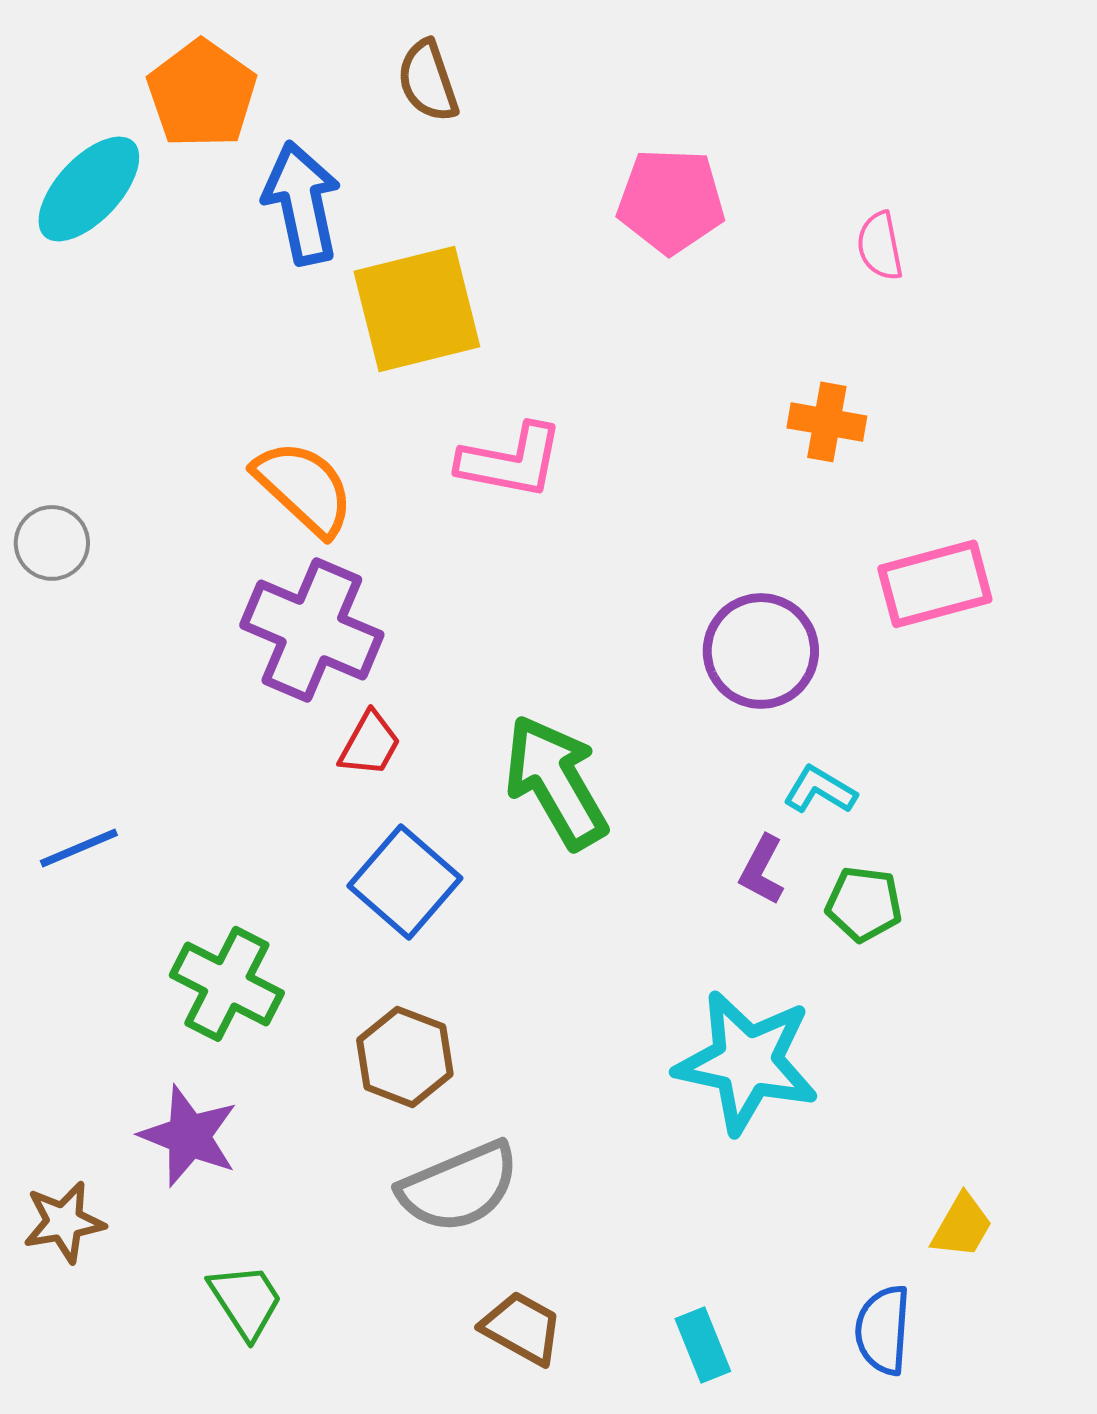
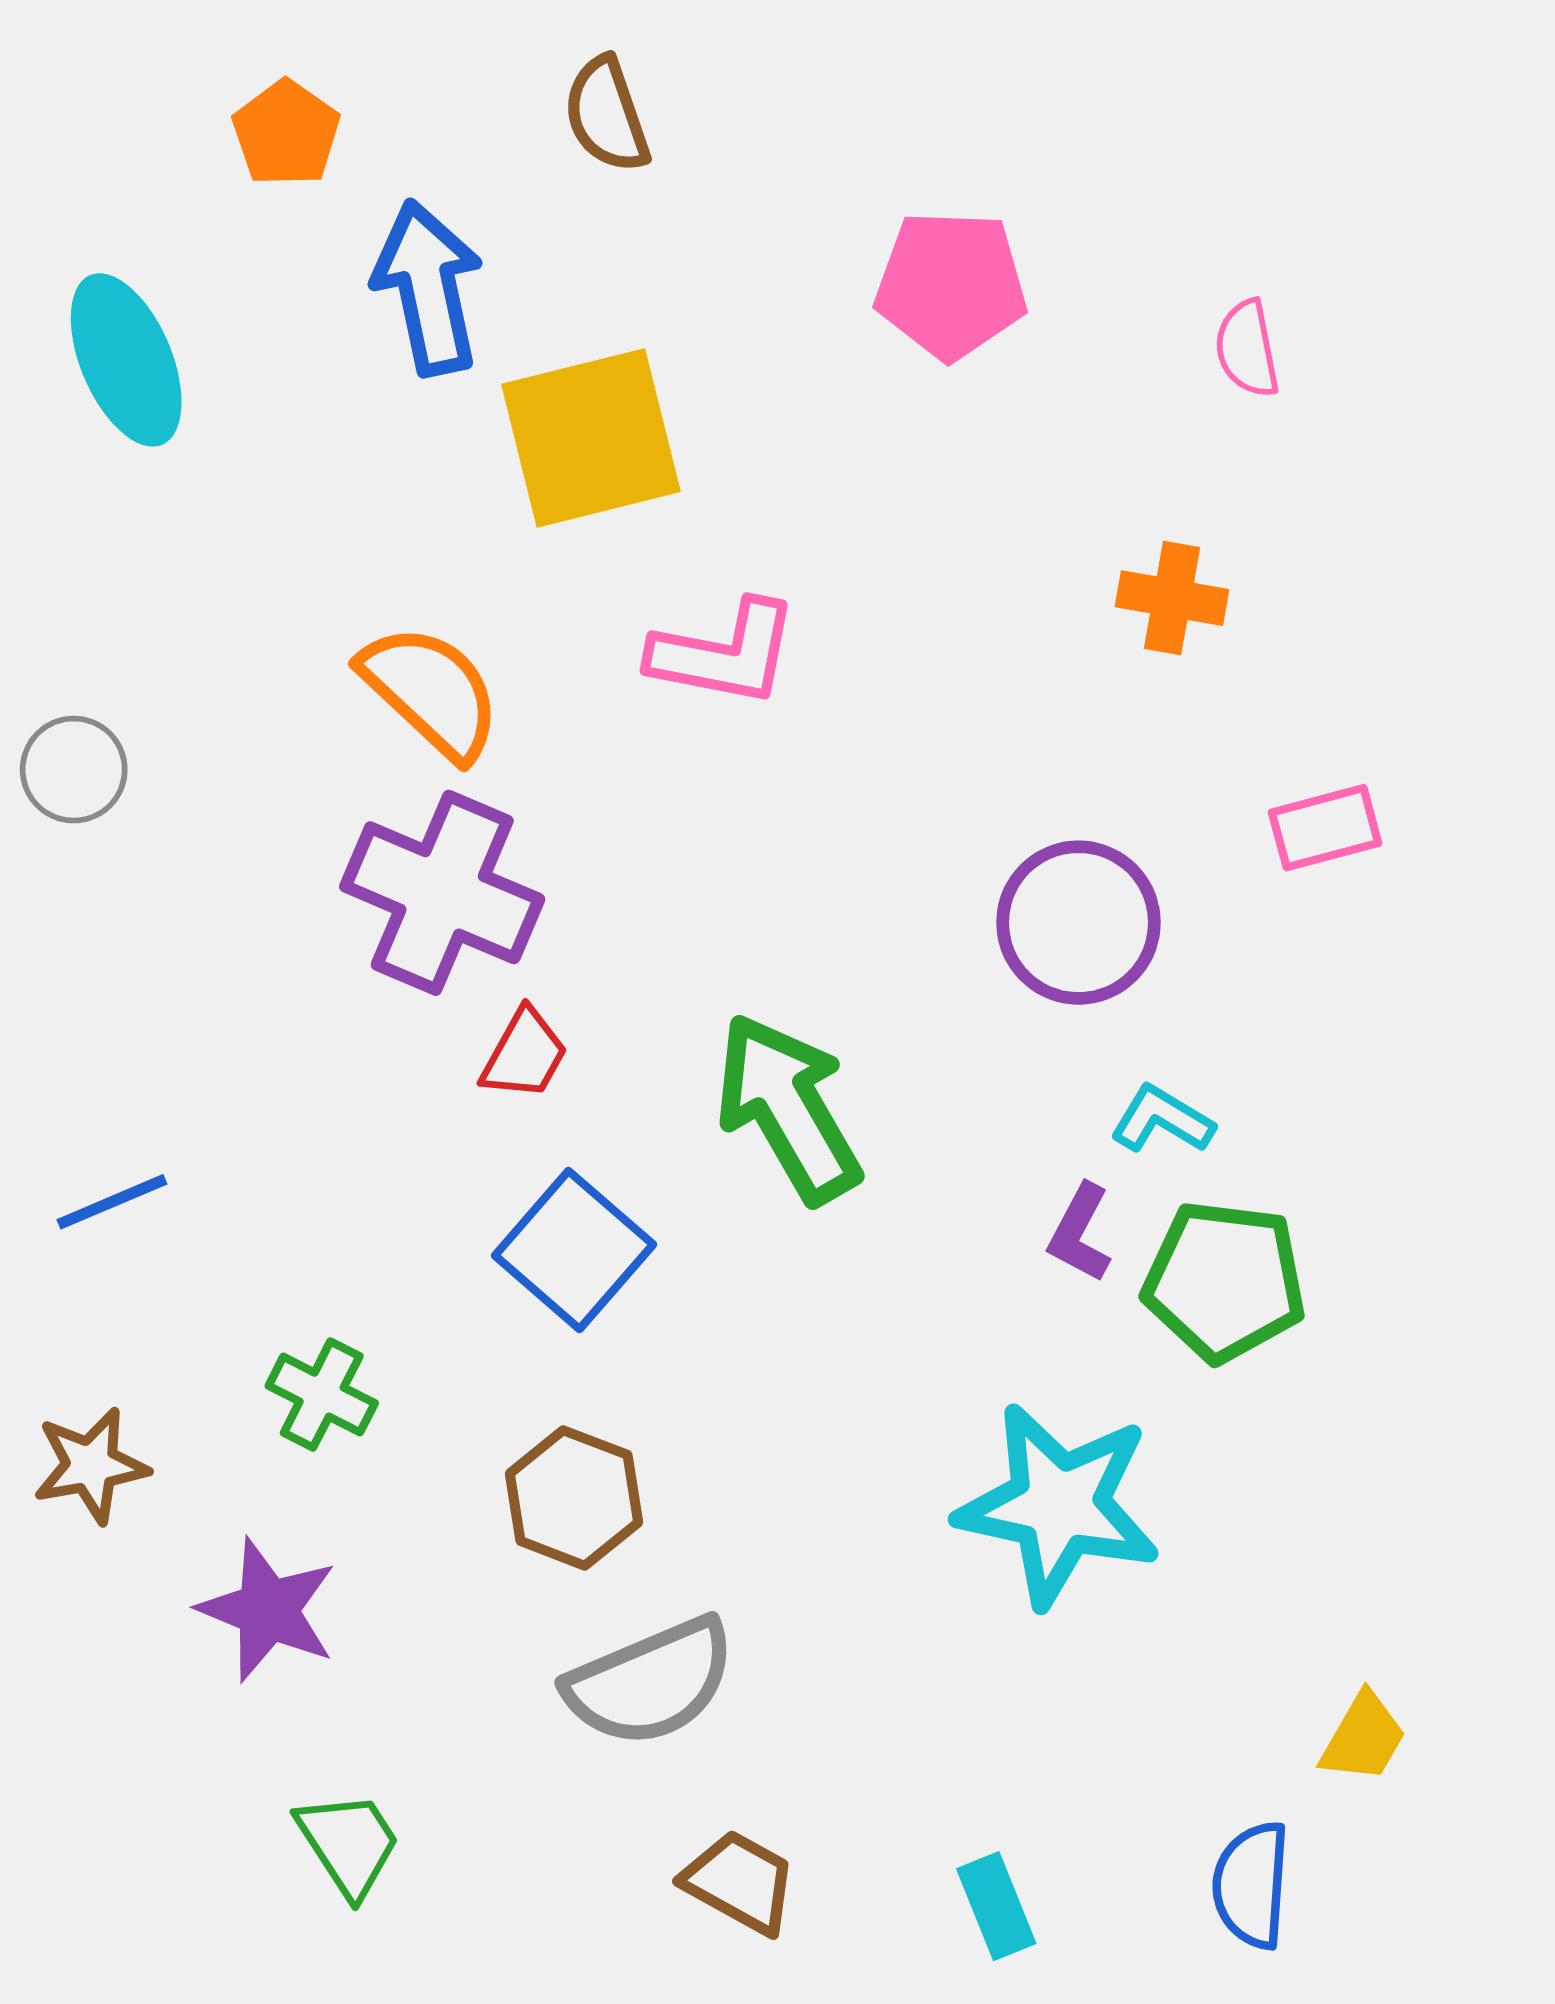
orange pentagon: (202, 94) -> (286, 133), size x0.7
cyan ellipse: (89, 189) -> (126, 360), moved, turned -66
pink rectangle: (935, 584) -> (1325, 828), size x0.7
green pentagon: (864, 904) -> (1224, 1281), size x1.5
green cross: (227, 984) -> (322, 1395), size x0.7
brown star: (64, 1222) -> (91, 1465), moved

